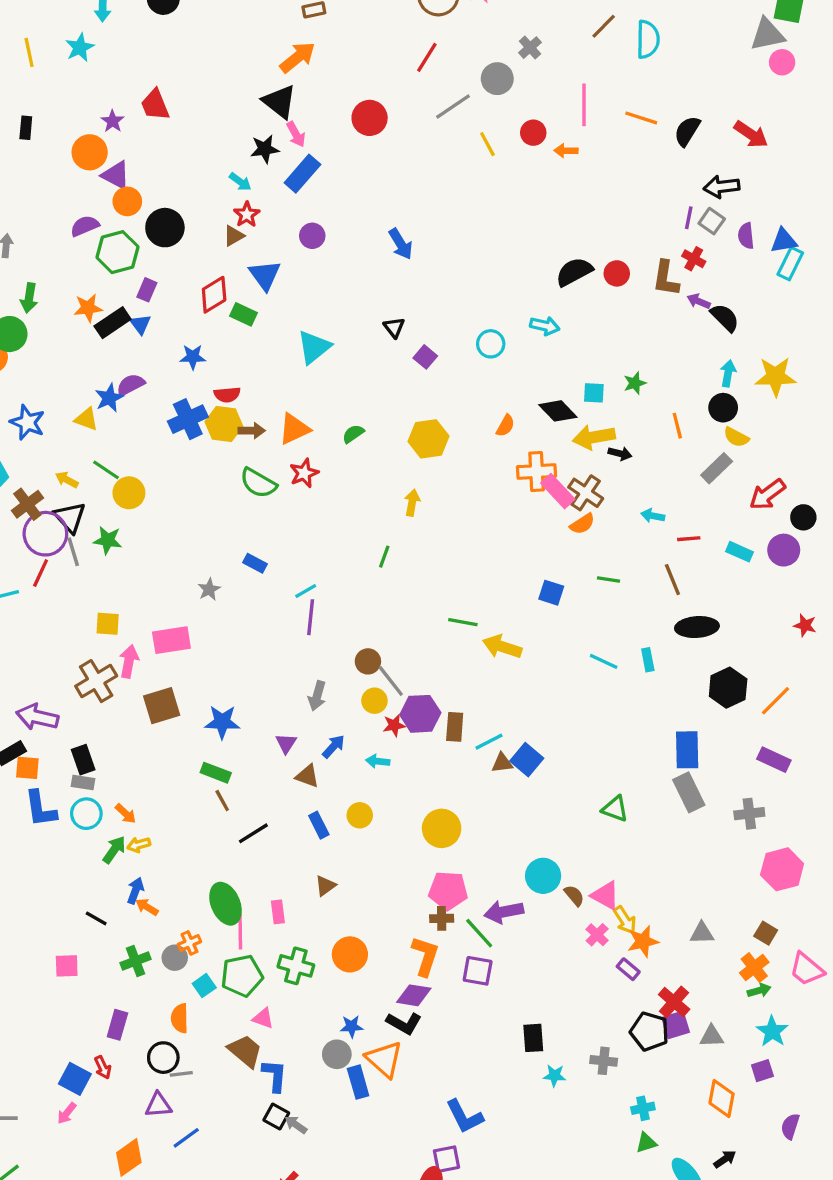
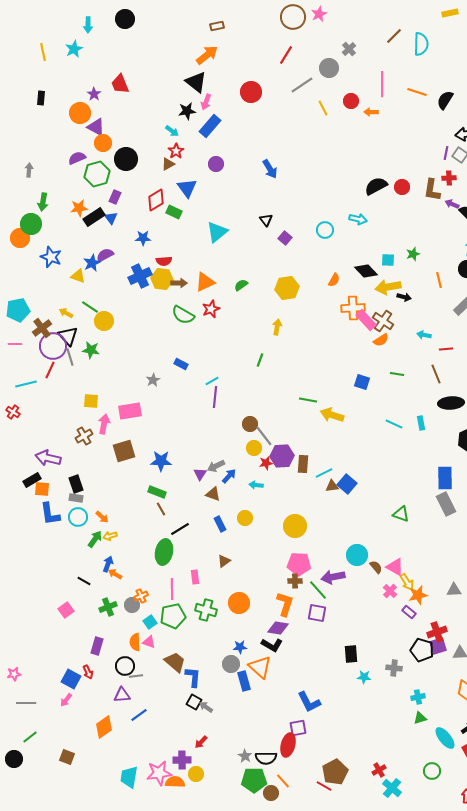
pink arrow: (296, 134) -> (206, 102), turned 49
red cross: (694, 259) -> (449, 178), turned -32
blue star: (27, 422) -> (51, 257), moved
brown cross: (96, 681) -> (84, 436), size x0.7
gray arrow: (317, 696) -> (216, 466), moved, turned 48
green ellipse: (225, 904) -> (164, 552), moved, turned 35
pink square: (67, 966) -> (66, 610), turned -35
red cross: (674, 1002) -> (437, 632), turned 30
pink triangle: (263, 1018) -> (149, 642), moved

